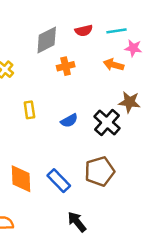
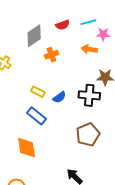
yellow rectangle: (29, 110) -> (38, 92), moved, turned -48
black cross: (107, 122) -> (89, 95), turned -30
blue rectangle: (59, 181) -> (37, 116), moved

